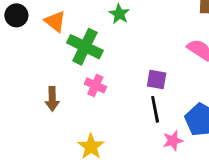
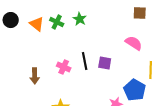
green cross: (85, 47) -> (57, 22), moved, size x0.6
black line: (155, 109) -> (85, 61), moved

